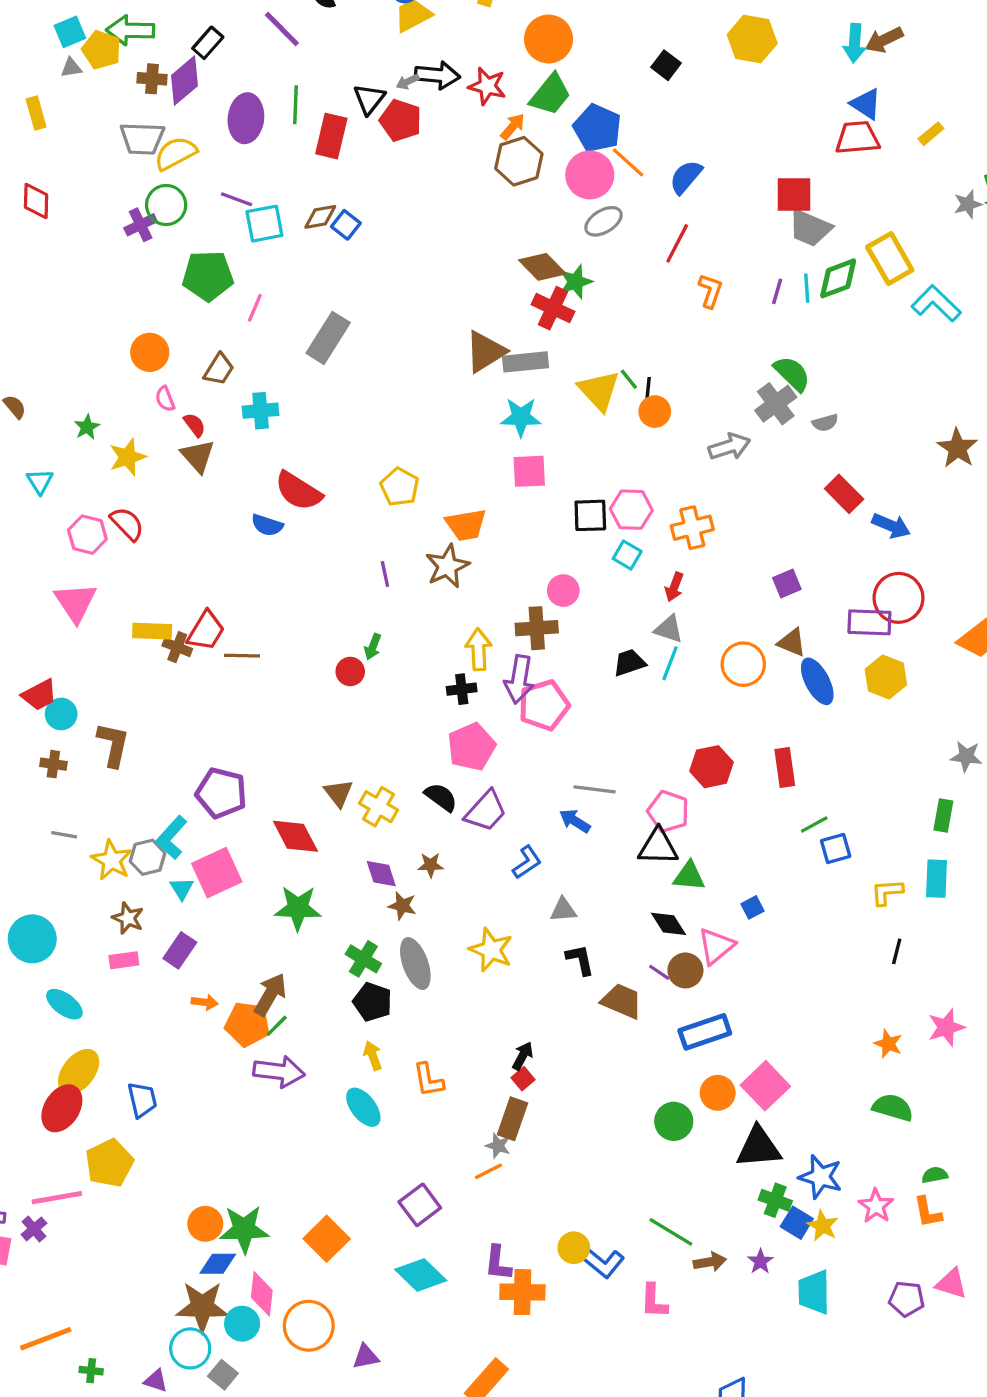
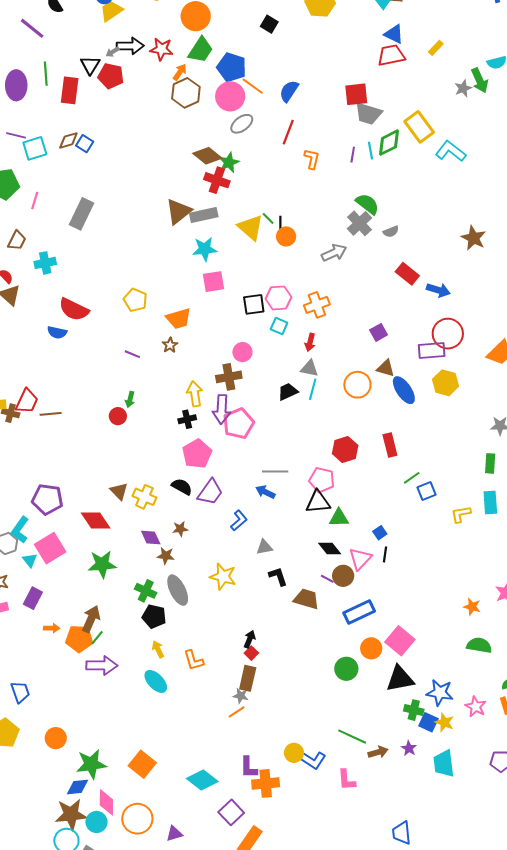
brown star: (447, 566) -> (170, 345), size x0.6
purple line: (385, 574) -> (132, 354), turned -49
black line: (897, 951) -> (385, 554), moved
purple square: (420, 1205) -> (231, 812), moved
orange circle: (205, 1224) -> (56, 738), moved

